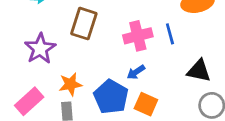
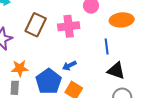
blue line: (170, 34) -> (107, 46), moved
pink cross: (138, 36) -> (69, 26), moved

